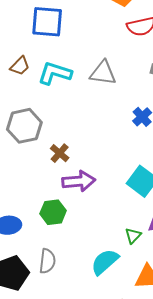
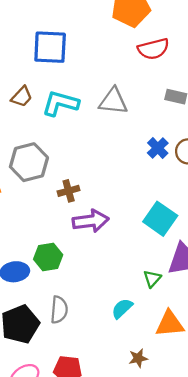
brown cross: (60, 153) -> (69, 191), turned 36
green hexagon: (53, 212) -> (48, 257), moved
cyan semicircle: (105, 262) -> (122, 308), size x0.7

